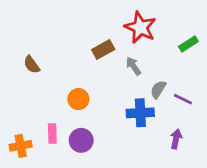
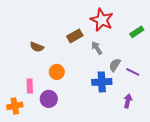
brown semicircle: (32, 65) -> (37, 47), moved, turned -32
pink rectangle: (52, 133) -> (30, 86), moved
purple circle: (81, 140) -> (49, 99), moved

